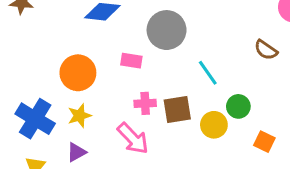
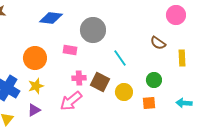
green circle: (238, 106) -> (154, 80), moved
brown square: (177, 109) -> (100, 82), turned 36
pink arrow: (133, 139) -> (71, 101), turned 95
orange square: (264, 142) -> (149, 103), moved, turned -32

